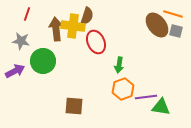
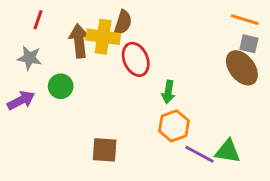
brown ellipse: (157, 25) -> (242, 68), moved
green circle: (43, 61) -> (61, 86), size x0.7
purple line: (146, 97) -> (199, 154), moved, turned 35

